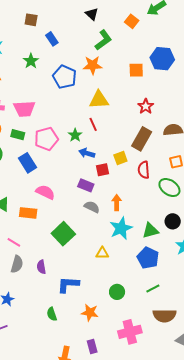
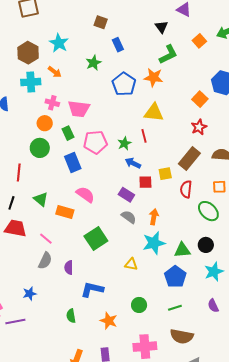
orange square: (136, 70) -> (200, 99), moved, turned 35
green rectangle: (18, 135) -> (68, 133), turned 40

